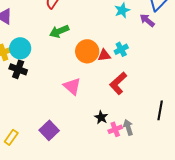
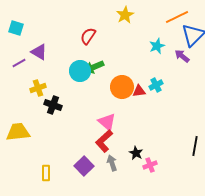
cyan circle: (20, 48) -> (80, 71), moved
red L-shape: (118, 83) -> (104, 141), moved
gray arrow: (128, 127) -> (112, 163), moved
yellow rectangle: (11, 137) -> (46, 173), turned -35

